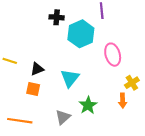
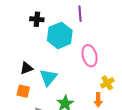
black triangle: (37, 69) -> (26, 68), moved
orange square: (33, 89) -> (23, 91), moved

